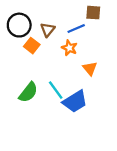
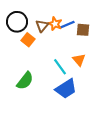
brown square: (93, 13) -> (83, 30), moved
orange star: (69, 48) -> (55, 24), moved
cyan line: (56, 90) -> (60, 67), moved

